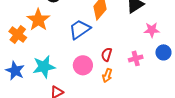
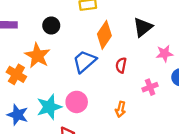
red semicircle: (107, 54) -> (121, 65), moved
pink circle: (83, 65) -> (77, 102), moved

